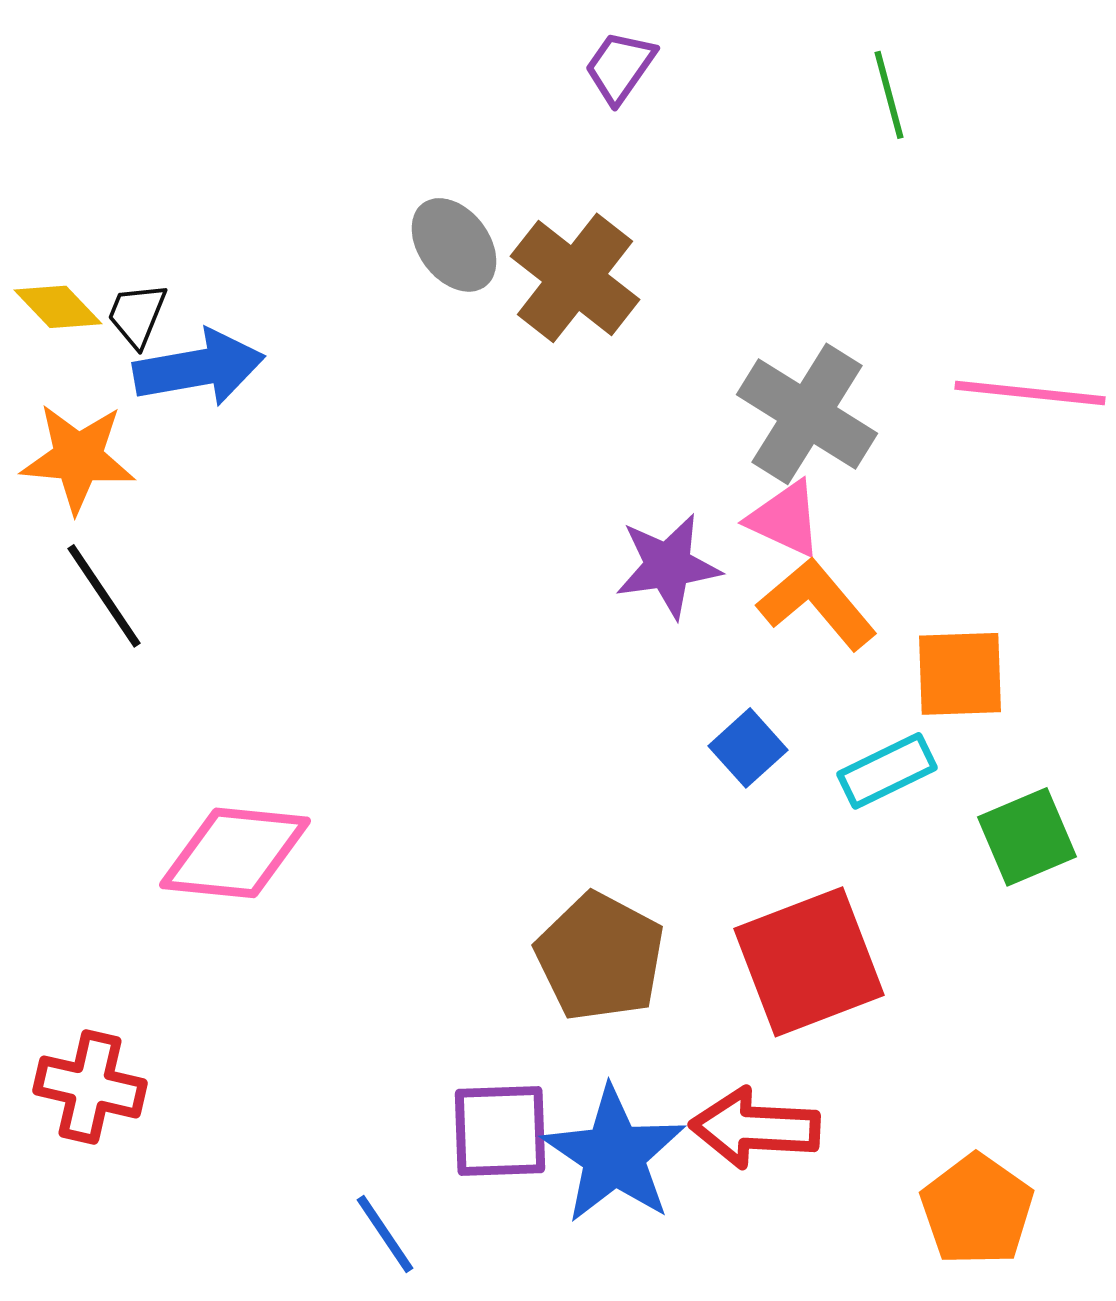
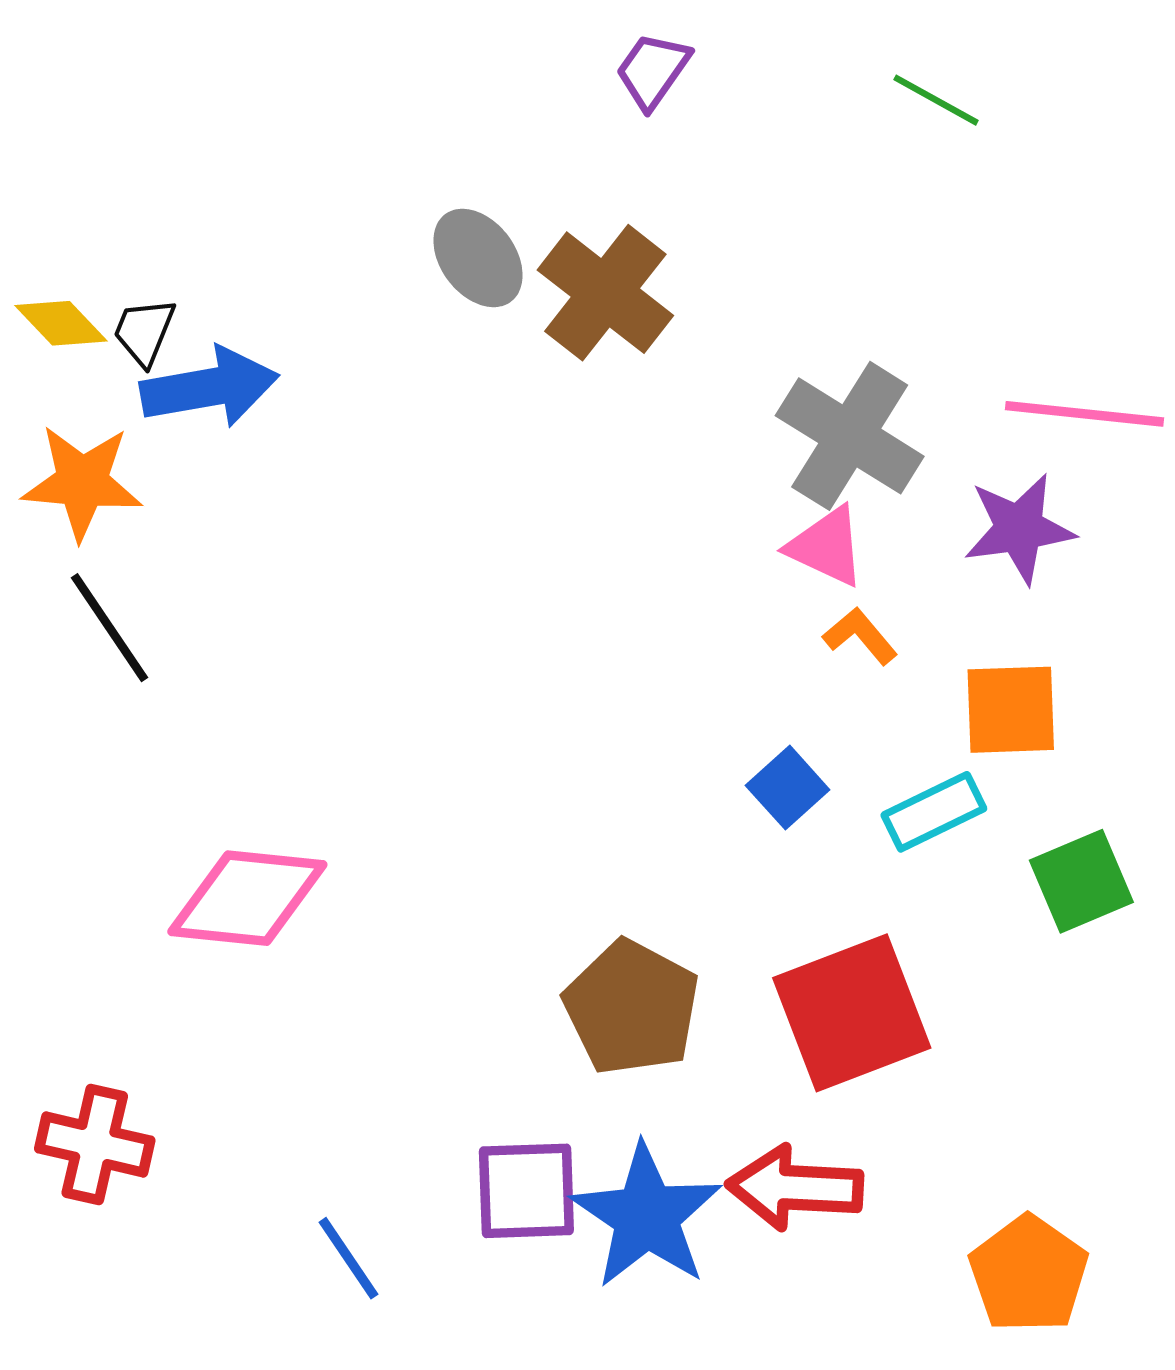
green line: (889, 95) -> (936, 100), turned -46
purple star: (668, 566) -> (1019, 529), moved
orange L-shape: (817, 604) -> (860, 636), size x0.6
blue line: (385, 1234) -> (348, 1258), moved

